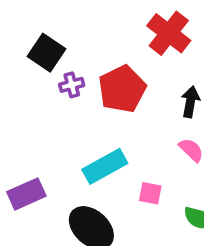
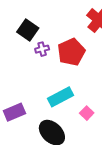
pink square: (150, 193) -> (87, 113), turned 32

